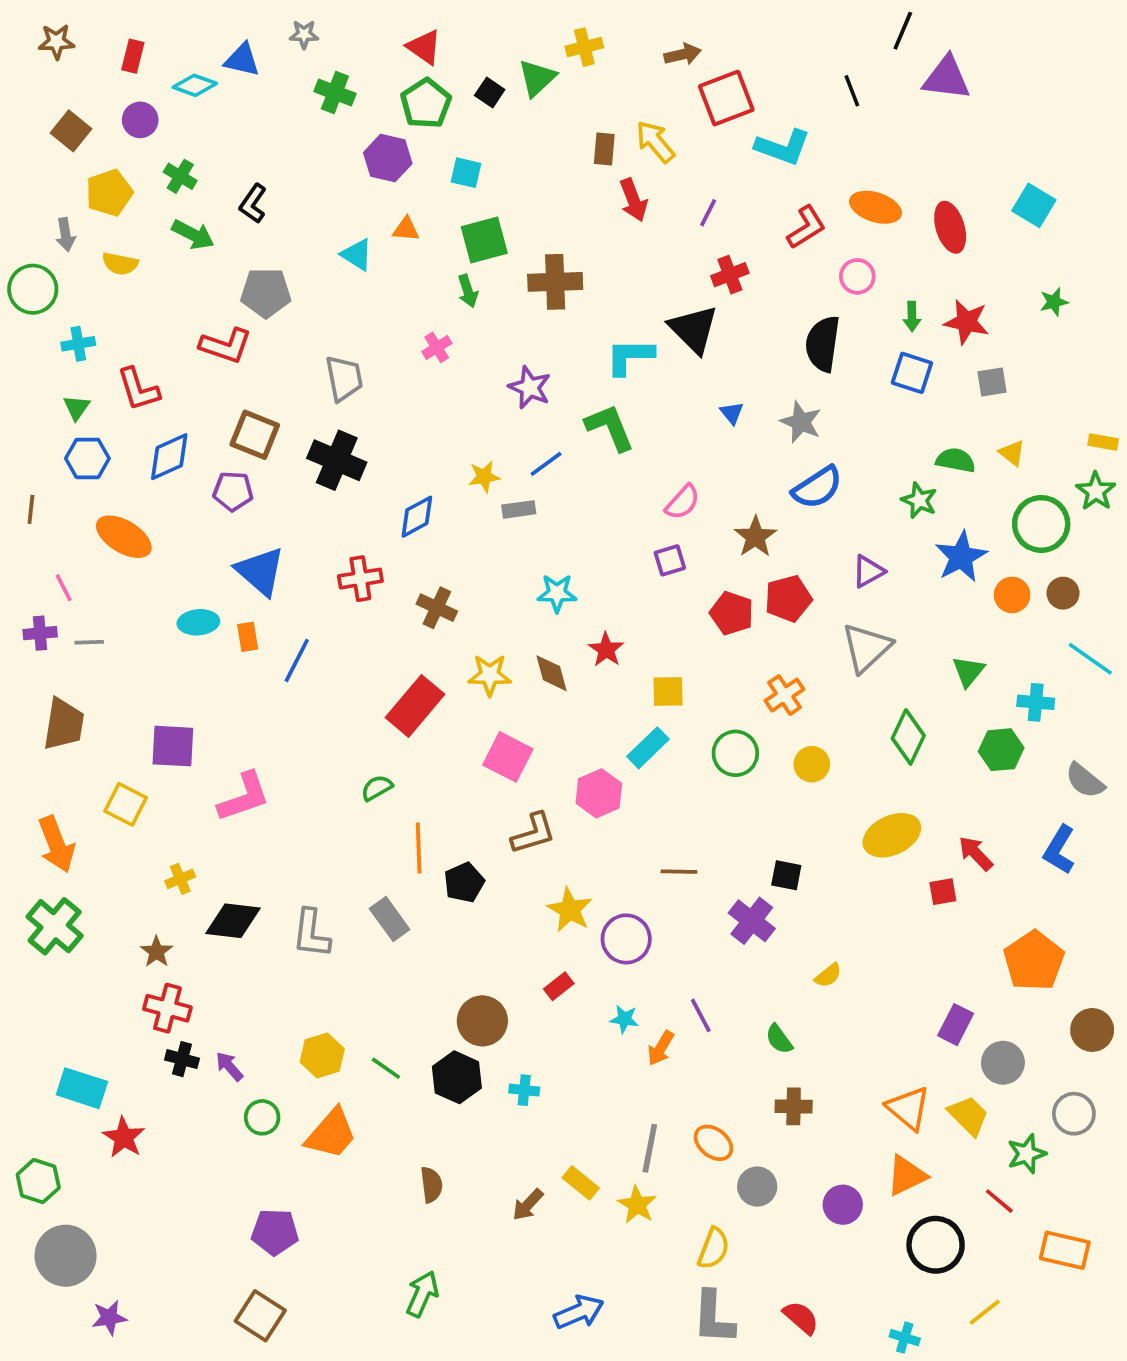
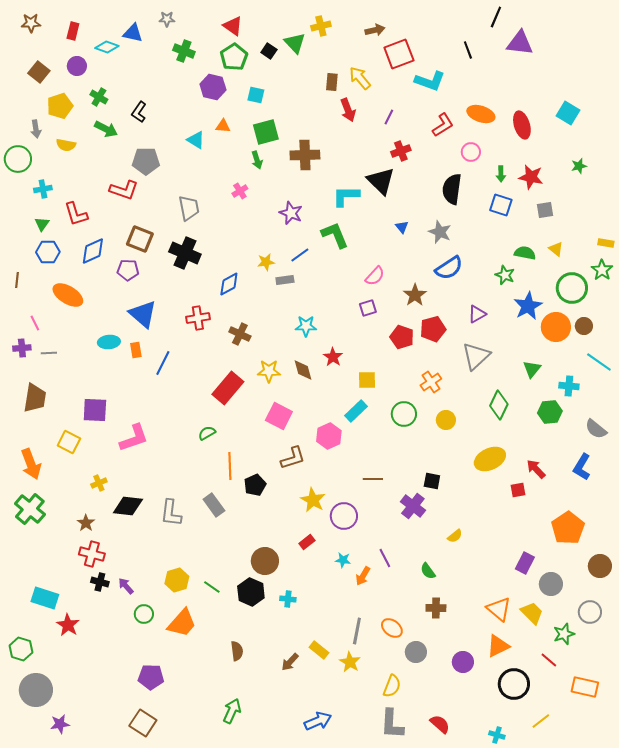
green triangle: (537, 78) -> (295, 43), turned -30
orange circle: (1012, 595) -> (556, 327), size x1.5

